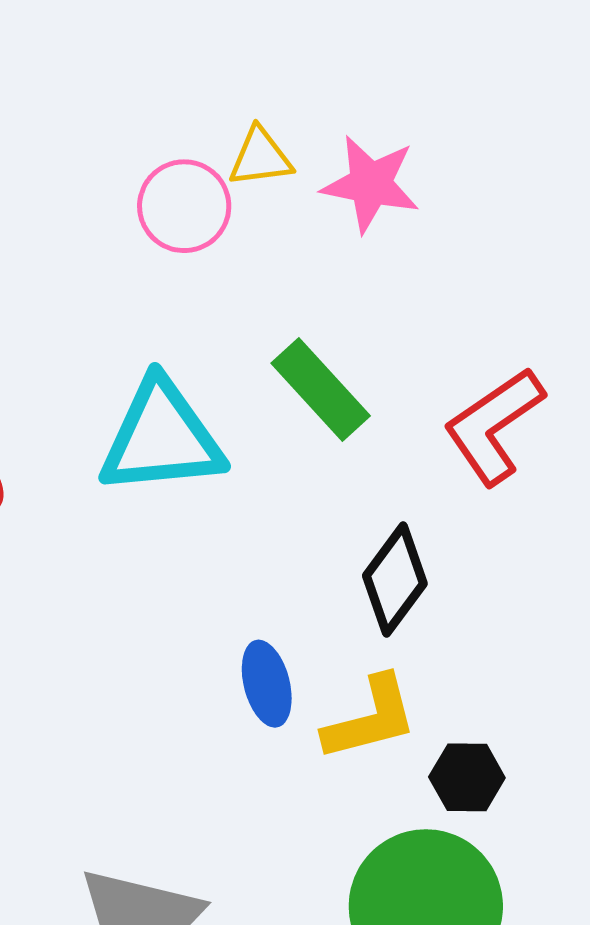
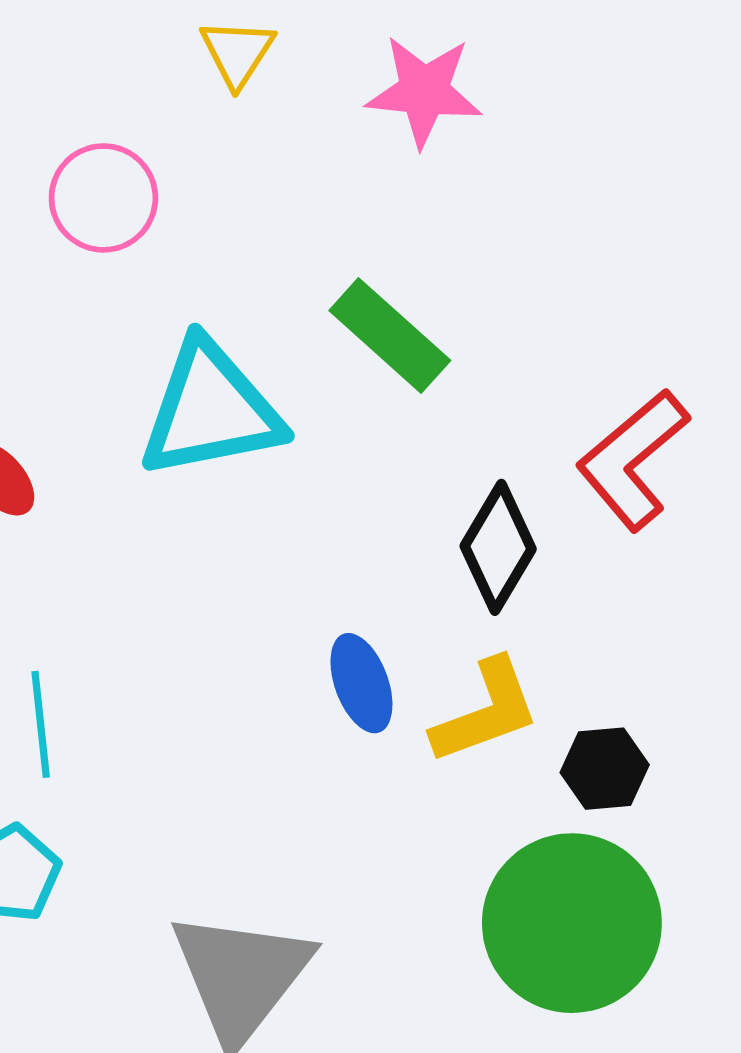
yellow triangle: (260, 157) -> (237, 53), moved, turned -44
pink circle: (184, 206) -> (103, 198), moved
red L-shape: (494, 426) -> (633, 460), moved

